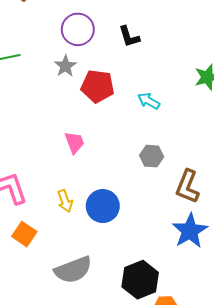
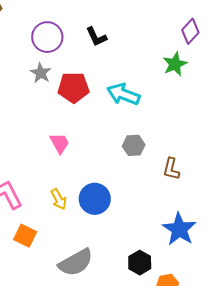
cyan arrow: (149, 101) -> (123, 94), size x1.5
brown L-shape: (187, 187) -> (171, 169), size x0.7
blue star: (190, 231) -> (179, 229), moved
black hexagon: (140, 280) -> (140, 263), size x0.7

